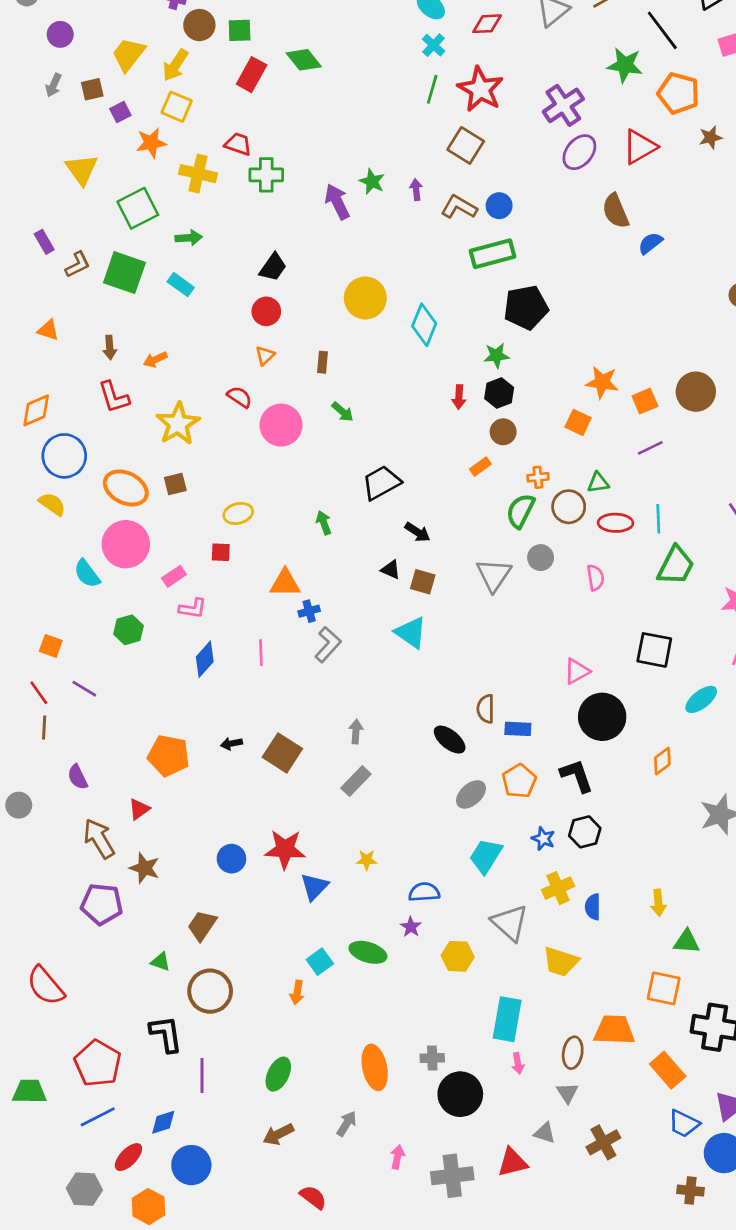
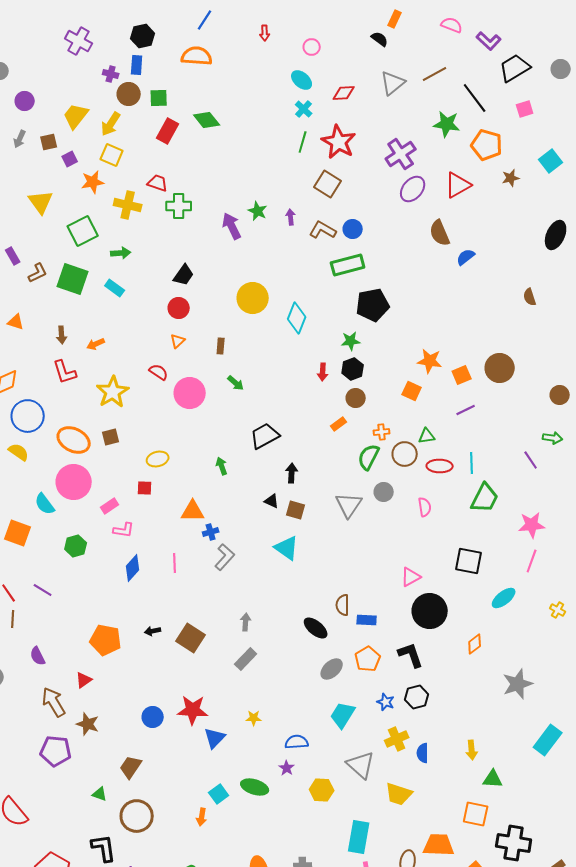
black arrow: (417, 532) -> (292, 473), turned -120
orange square: (51, 646) -> (18, 533), moved, size x1.5

